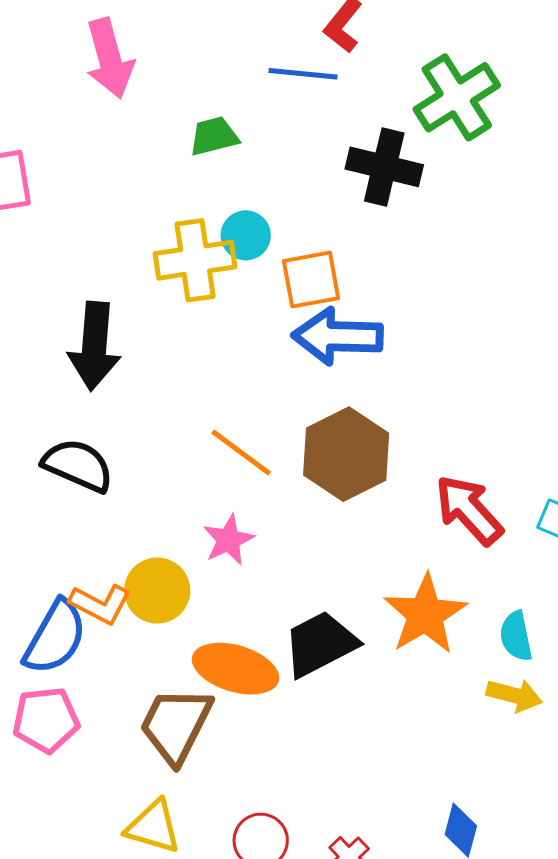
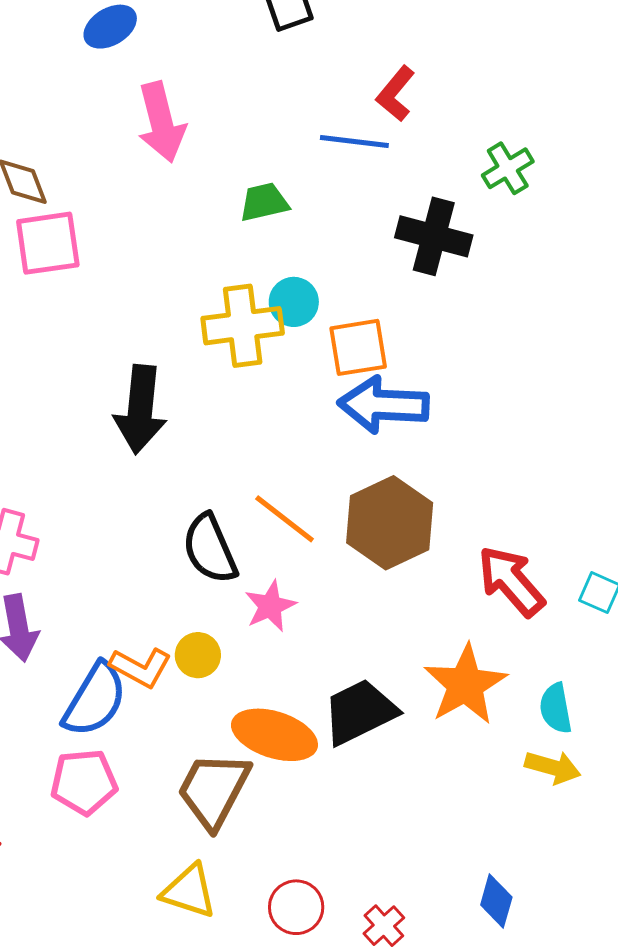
green cross: (457, 97) -> (508, 168), size x0.6
black semicircle: (78, 465) -> (210, 549), moved, turned -138
yellow circle: (157, 591) -> (198, 655), size x0.7

